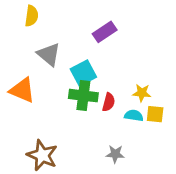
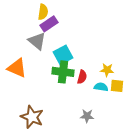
yellow semicircle: (32, 16) -> (43, 12), moved
purple rectangle: (105, 32) -> (49, 24), moved

